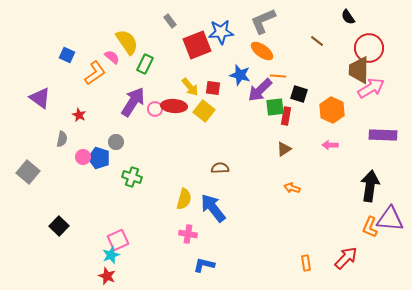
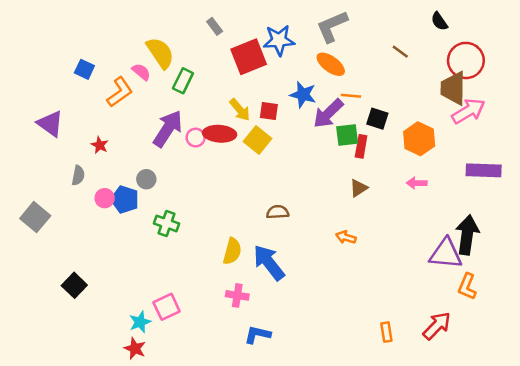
orange arrow: (292, 188) -> (346, 237), moved
purple triangle: (390, 219) -> (446, 254), moved
pink square: (118, 240) -> (167, 307), moved

